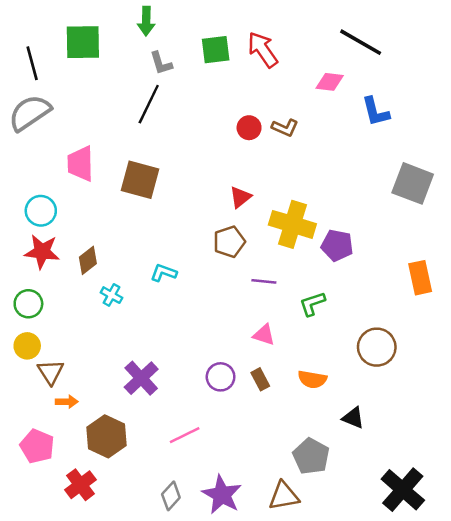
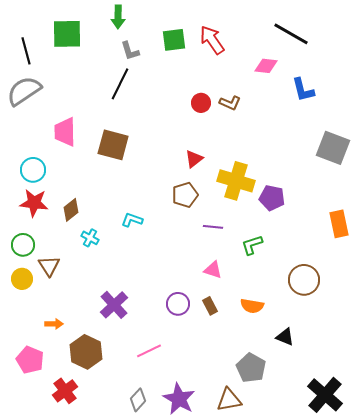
brown triangle: (51, 372) -> (49, 266), moved

